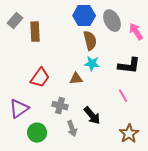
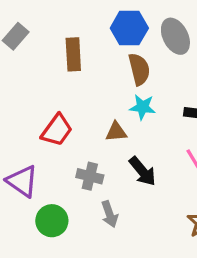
brown rectangle: (35, 32) -> (73, 54), moved
purple triangle: (19, 109) -> (22, 181), turned -50
black arrow: (92, 116) -> (142, 171), moved

